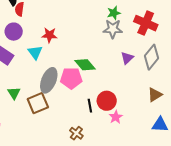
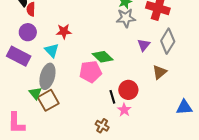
gray ellipse: (49, 80) -> (47, 76), moved
brown triangle: (155, 95) -> (159, 72), moved
brown square: (38, 103) -> (48, 100), moved
pink star: (116, 117) -> (124, 110), moved

